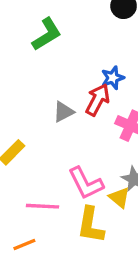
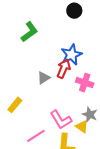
blue star: (113, 78) -> (72, 55), size x1.5
pink line: (42, 206) -> (36, 136), turned -30

